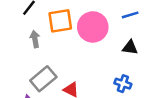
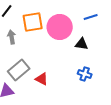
black triangle: (130, 47) -> (82, 44), moved

